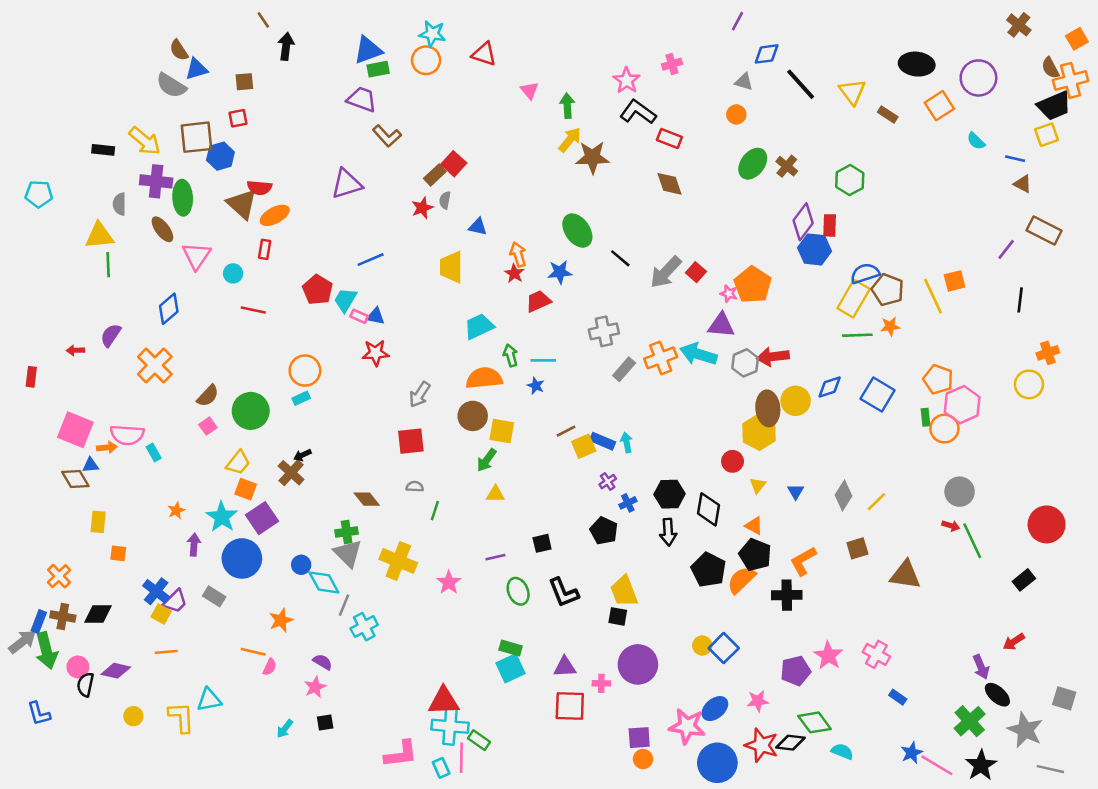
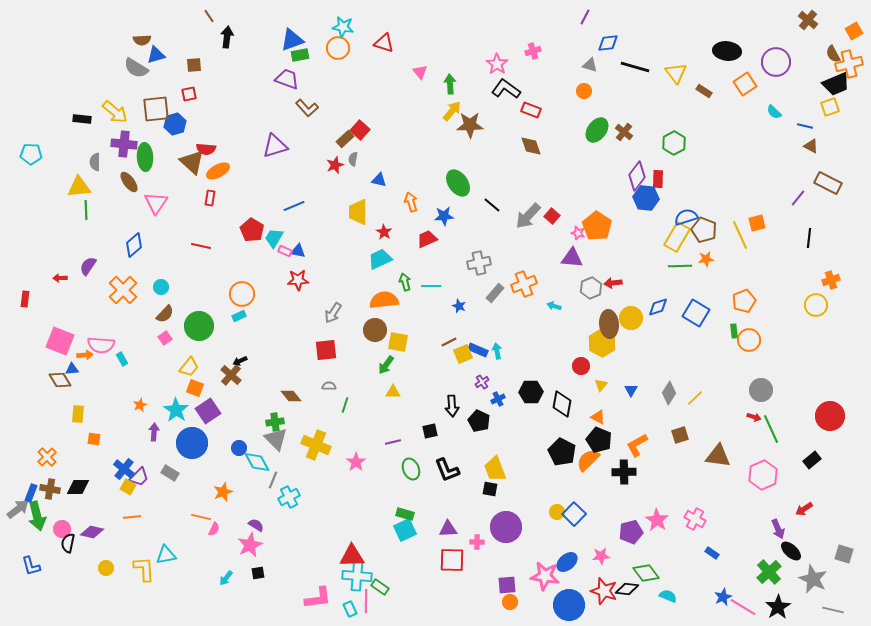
brown semicircle: (179, 50) -> (142, 40), turned -60
black line: (801, 84) -> (635, 67), turned -32
cyan circle: (233, 273) -> (161, 287), moved
red star: (514, 273) -> (384, 232), moved
cyan arrow: (698, 354) -> (554, 306), moved, size x0.5
red arrow: (773, 357) -> (613, 283), size x0.7
orange pentagon: (938, 379) -> (744, 301), turned 30
blue star: (536, 386) -> (459, 306), moved
pink hexagon: (962, 405) -> (763, 475), moved
black arrow: (668, 532) -> (452, 406), moved
pink star: (315, 687) -> (250, 545), size x1.4

